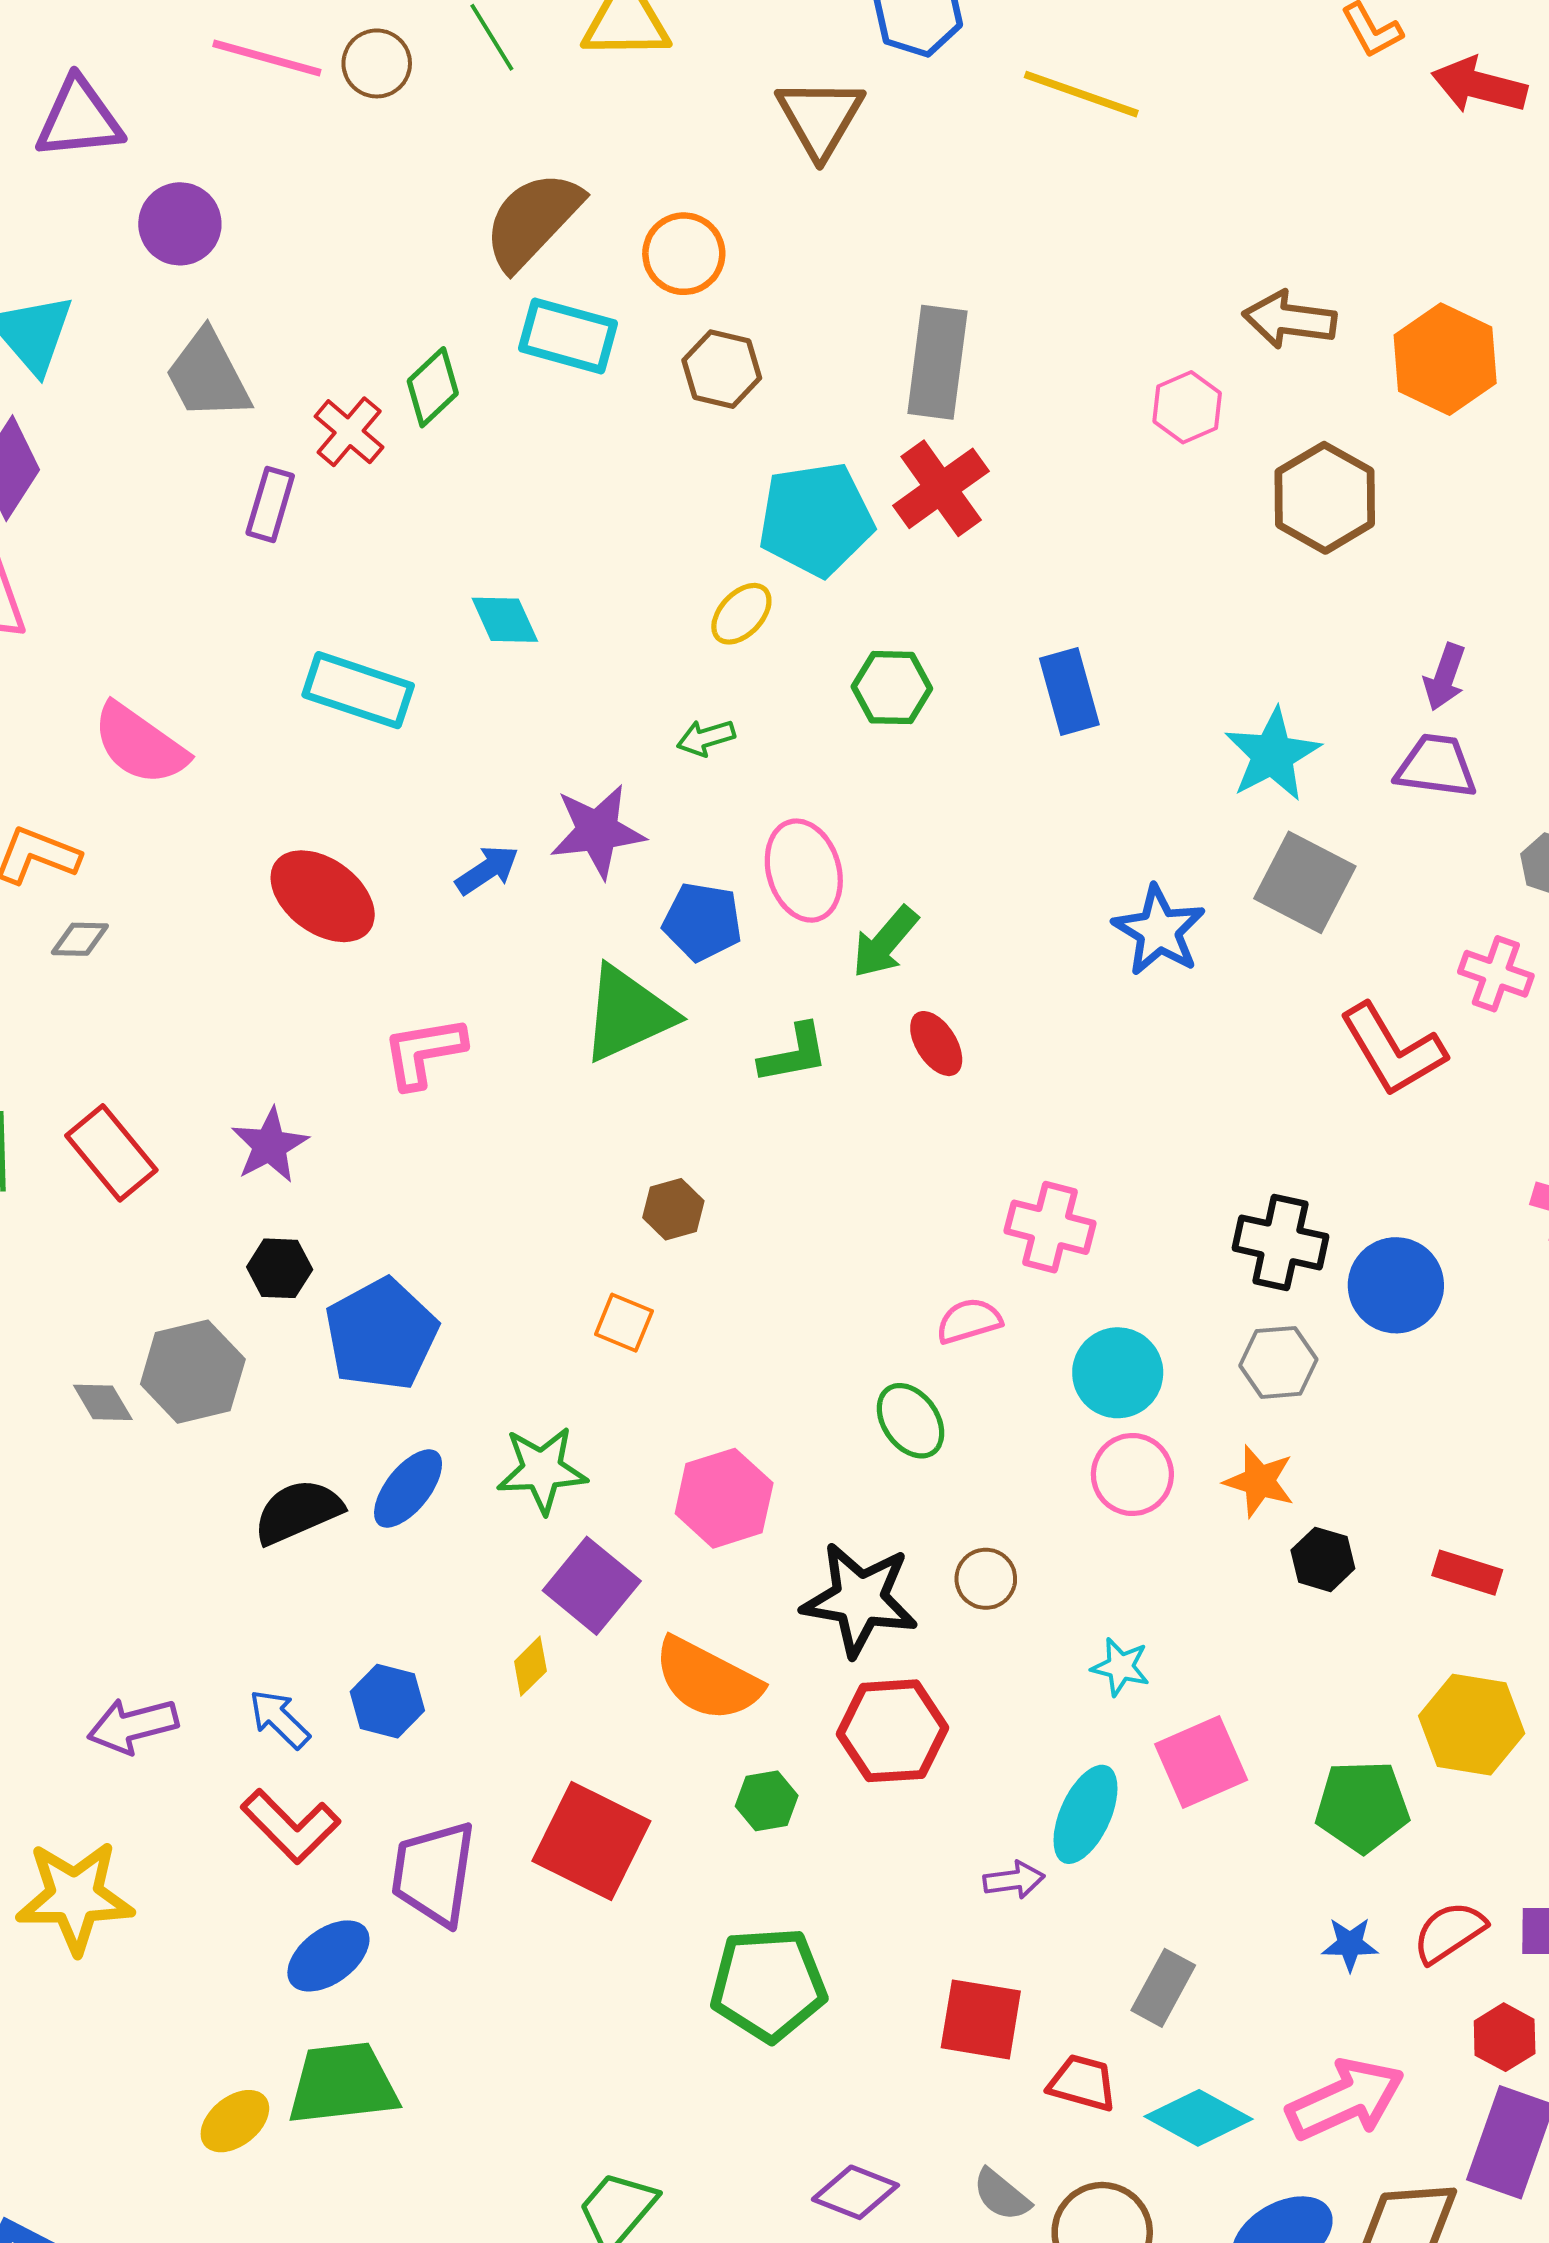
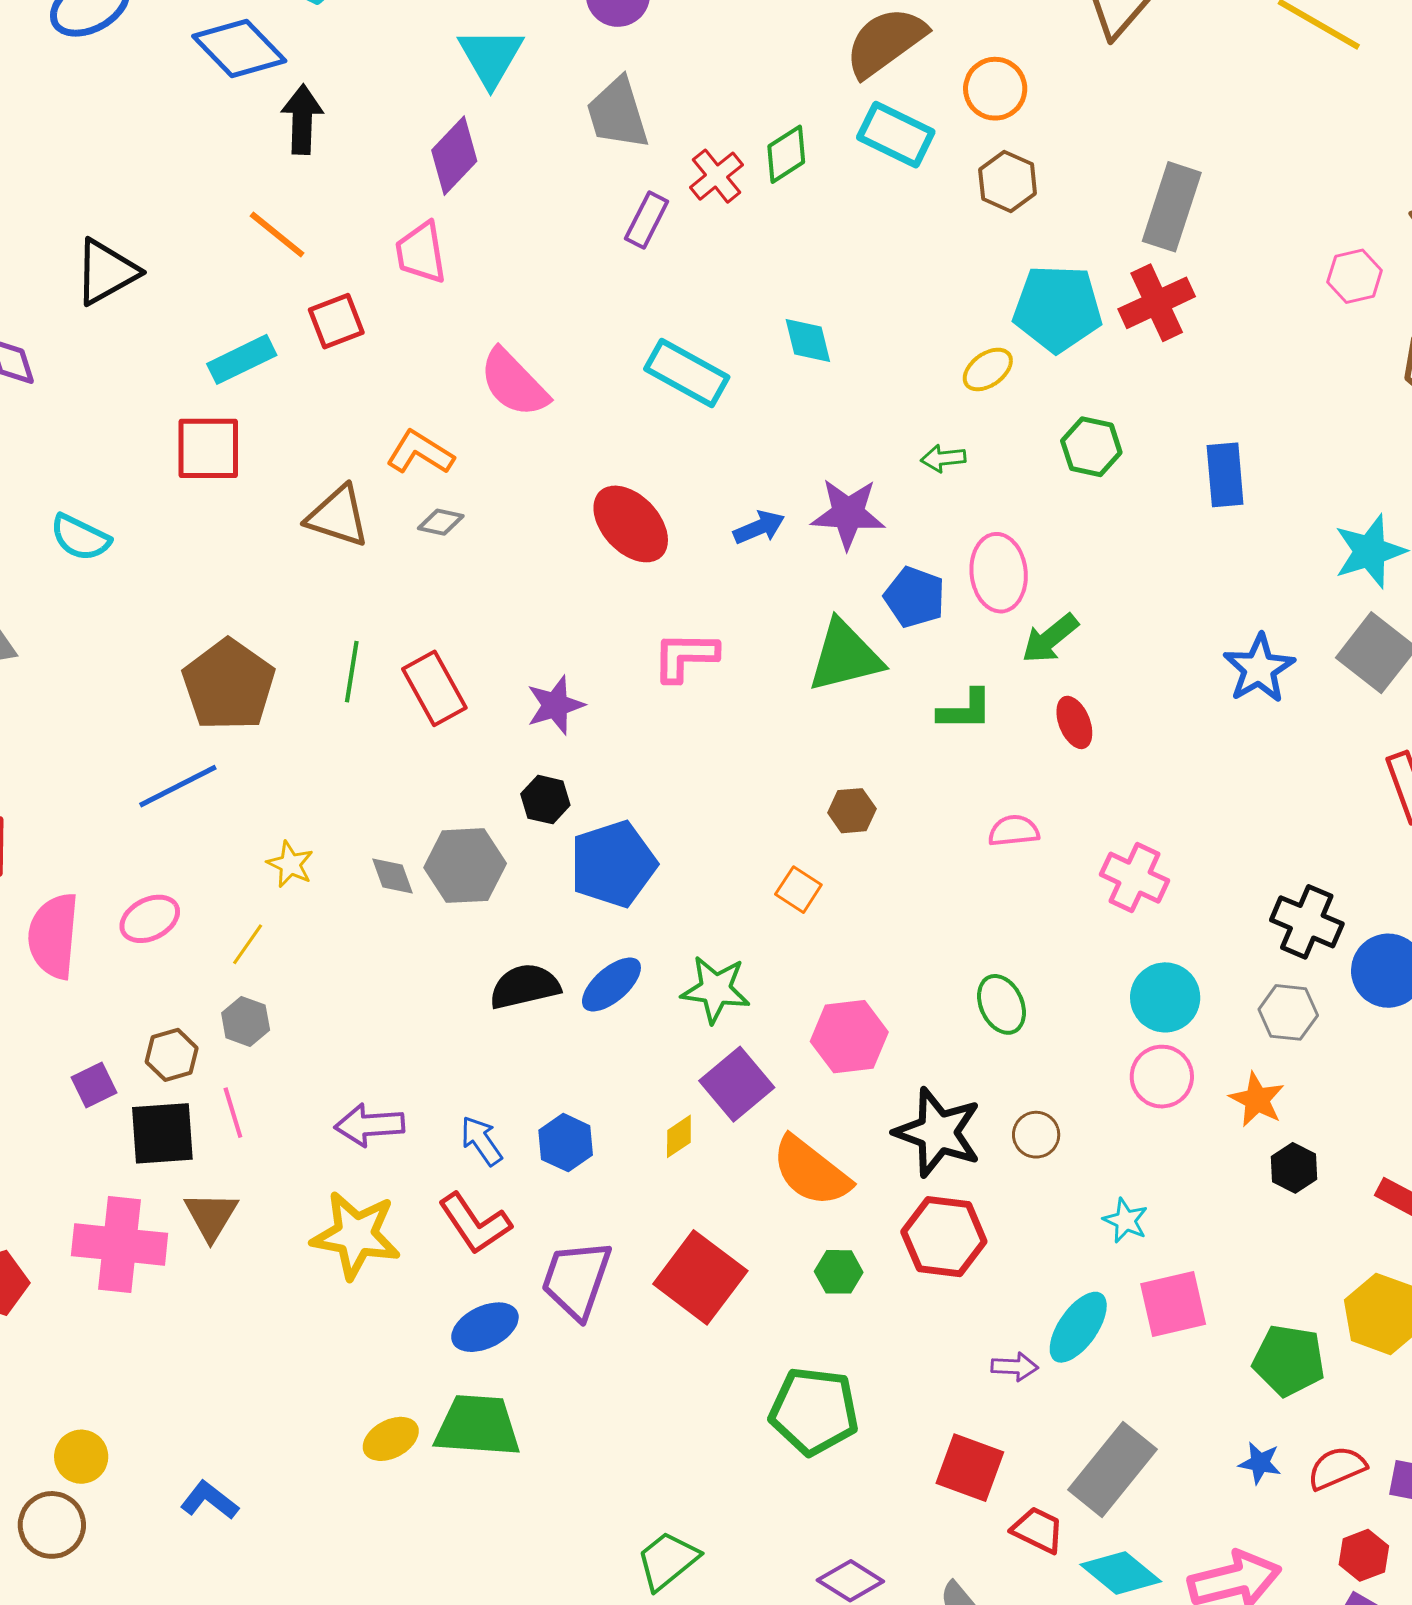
pink semicircle: (969, 1321) -> (1014, 831), moved
yellow star: (75, 1897) -> (356, 1235), moved
gray rectangle: (1163, 1988) -> (1112, 1470), size x1.6

